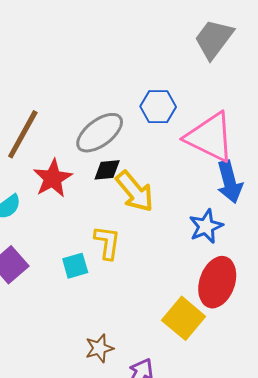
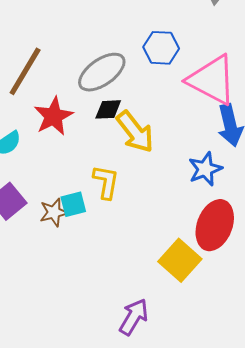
brown star: (99, 348) -> (54, 212), moved

